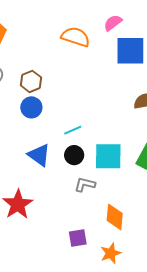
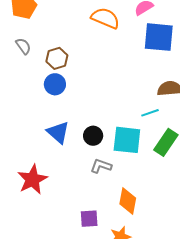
cyan line: (73, 130) -> (150, 113), moved

